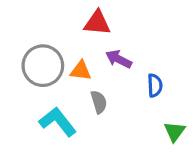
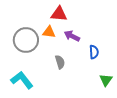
orange triangle: (81, 71) -> (49, 32), moved
cyan L-shape: (58, 122) -> (22, 80), moved

